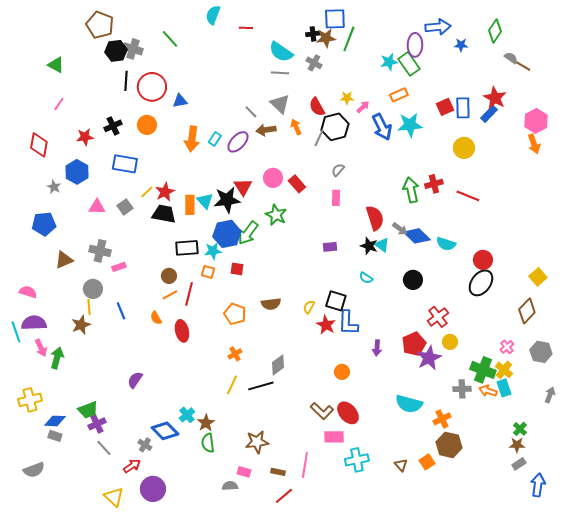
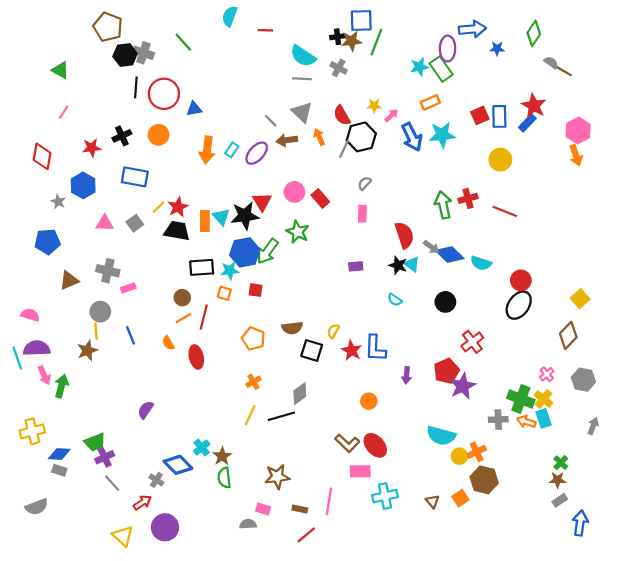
black square: (336, 301) -> (312, 350), moved
yellow circle: (450, 342) -> (459, 456), moved

